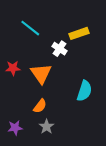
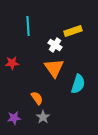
cyan line: (30, 28) -> (28, 26), turned 48
orange triangle: (41, 74) -> (54, 68), moved
orange semicircle: (40, 106) -> (37, 98), turned -72

